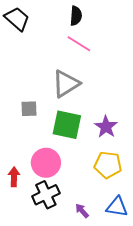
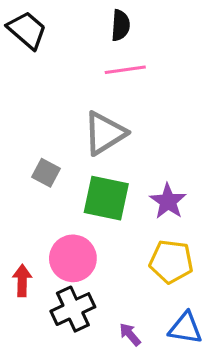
pink line: (79, 44) -> (125, 70), turned -40
gray square: (29, 109) -> (46, 173), turned 30

